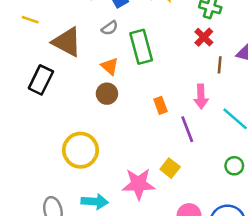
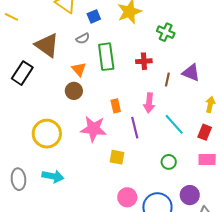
yellow line: (30, 20) -> (11, 17), moved
red cross: (204, 37) -> (144, 61), moved, turned 35
yellow square: (170, 168) -> (117, 157), turned -35
pink star: (139, 184) -> (93, 129), moved

